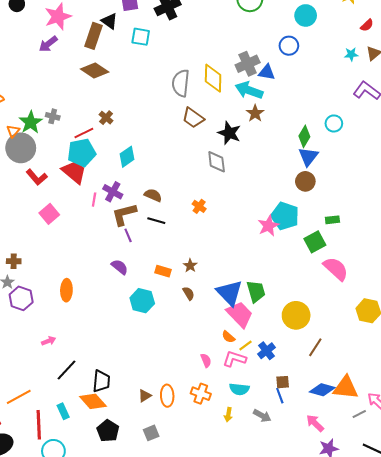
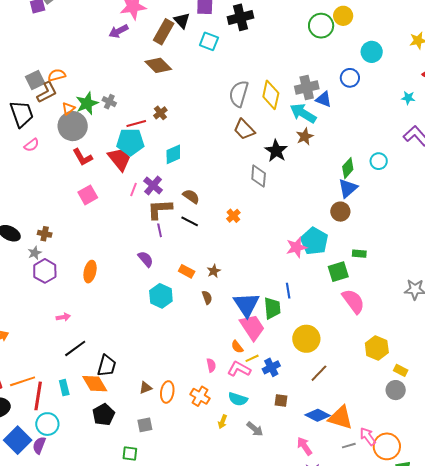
blue line: (280, 396) -> (288, 291), moved
orange line: (19, 397) -> (23, 381), moved

